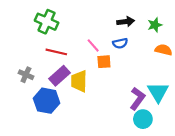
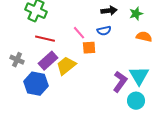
yellow trapezoid: (79, 81) -> (66, 66), turned 50
cyan circle: (143, 119) -> (136, 101), moved

